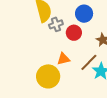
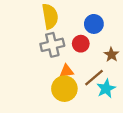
gray cross: (56, 24) -> (52, 45), moved, size x1.5
yellow circle: (48, 76) -> (64, 89), moved

